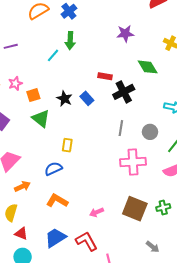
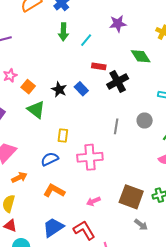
cyan line: (53, 55) -> (86, 40), moved
orange square: (33, 95) -> (28, 87), turned -32
gray line: (121, 128) -> (116, 126), moved
pink cross: (133, 162) -> (90, 157), moved
red triangle: (21, 234) -> (10, 226), moved
gray arrow: (153, 247) -> (141, 225), moved

